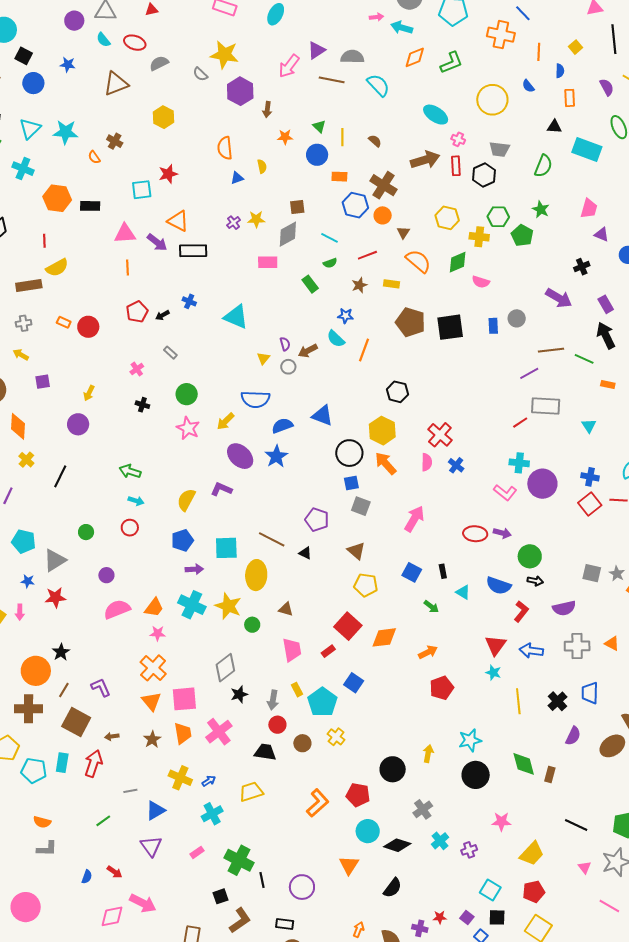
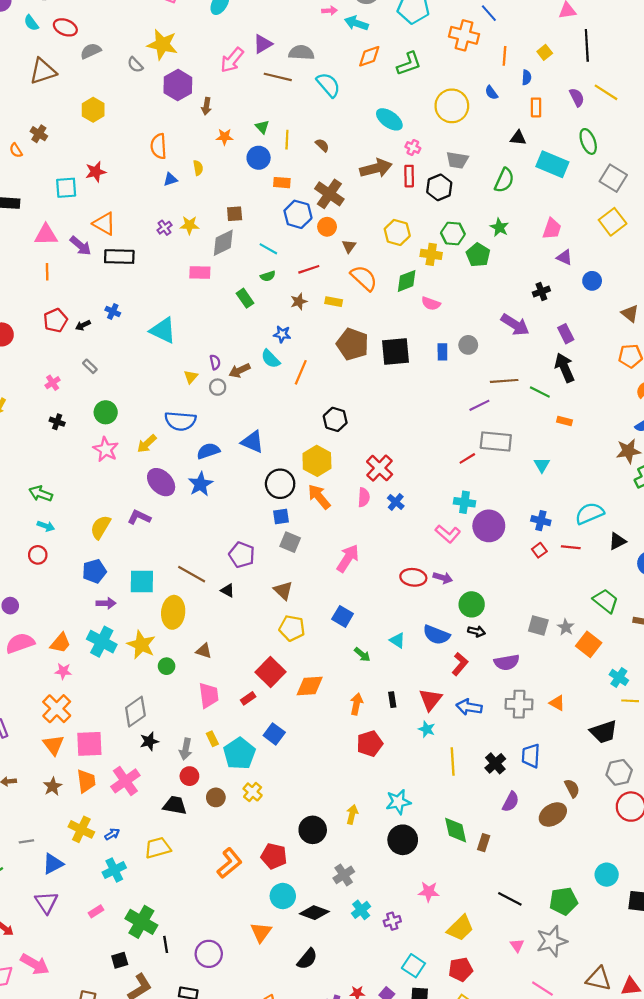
red square: (590, 504) -> (539, 550), size x0.6
black rectangle: (443, 571) -> (392, 700), moved
orange arrow: (428, 652) -> (356, 704), turned -54

